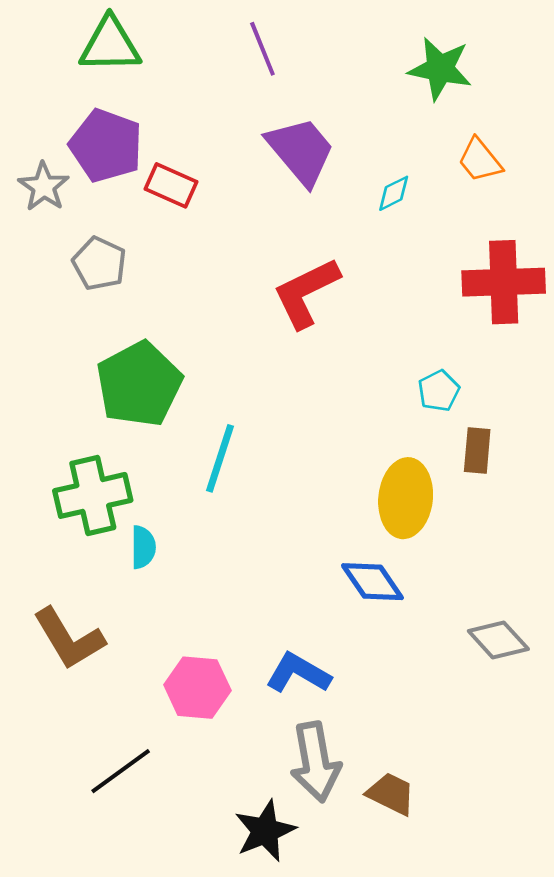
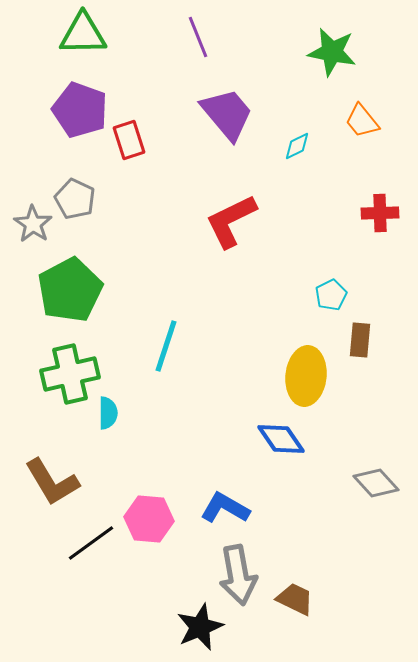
red rectangle: (171, 185) -> (129, 140), turned 48
gray star: (44, 187) -> (33, 224), moved
red cross: (504, 282) -> (380, 213), size x0.6
green pentagon: (139, 384) -> (70, 290), moved
black line: (121, 771) -> (91, 543), moved

